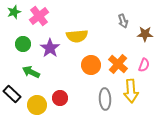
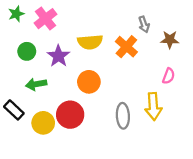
orange cross: (118, 64) -> (126, 47), moved
orange circle: (91, 65) -> (89, 82), moved
green arrow: (31, 72) -> (36, 84), turned -36
red circle: (60, 98) -> (70, 115), size x1.5

